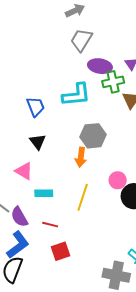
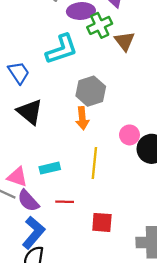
black triangle: (38, 142) -> (30, 112), size x1.4
pink triangle: (24, 171) -> (17, 177), moved
red square: (61, 251) -> (102, 222), moved, turned 36

